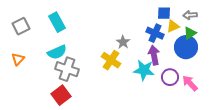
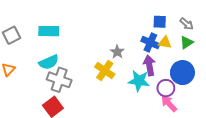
gray arrow: (190, 15) -> (187, 24), turned -136
cyan rectangle: (57, 22) -> (49, 31), turned -60
yellow triangle: (173, 26) -> (165, 42), moved, turned 32
blue circle: (186, 47) -> (182, 73), moved
pink arrow: (190, 83) -> (169, 104), moved

